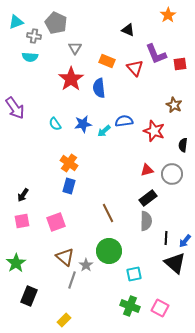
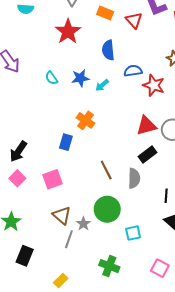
blue semicircle: (99, 88) -> (108, 50), moved
blue semicircle: (124, 121) -> (133, 71), moved
orange cross: (69, 163) -> (86, 120), moved
red triangle: (147, 170) -> (146, 126), size x1.5
black arrow: (23, 195) -> (18, 151), size x1.5
pink square: (22, 221) -> (17, 178), turned -35
gray semicircle: (146, 221) -> (134, 178), moved
green cross: (130, 306) -> (109, 266), moved

